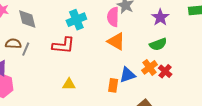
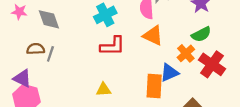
red L-shape: (63, 45) -> (113, 46), moved
orange cross: (149, 67) -> (186, 53), moved
red cross: (165, 71) -> (212, 64), size x1.6
orange rectangle: (113, 85) -> (154, 86), size x1.5

